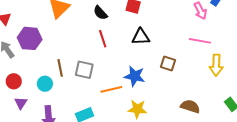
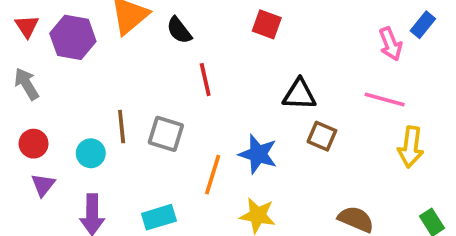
black semicircle: (100, 13) -> (179, 30), moved
black triangle: (141, 37) -> (299, 94), moved
purple hexagon: (30, 38) -> (73, 37), moved
orange line: (111, 89) -> (213, 175), turned -65

